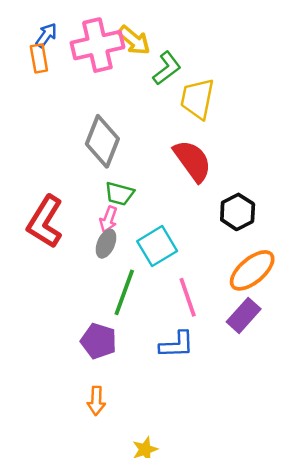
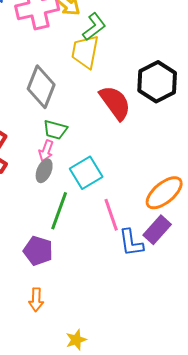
yellow trapezoid: (197, 99) -> (85, 52), moved
black hexagon: (238, 212) -> (157, 82), moved, size x1.4
blue L-shape: (177, 345) -> (131, 243), moved, turned 84

